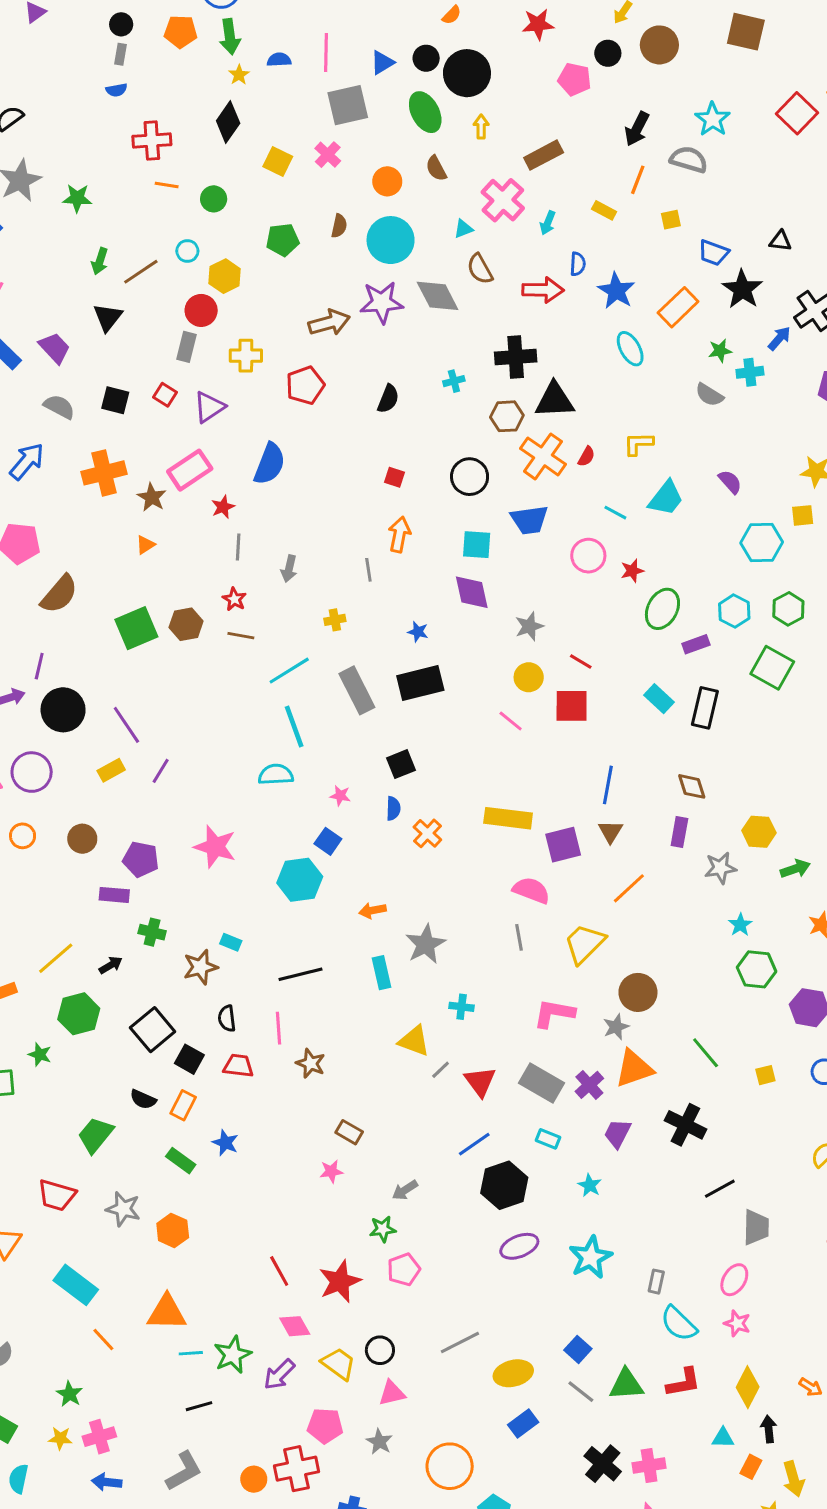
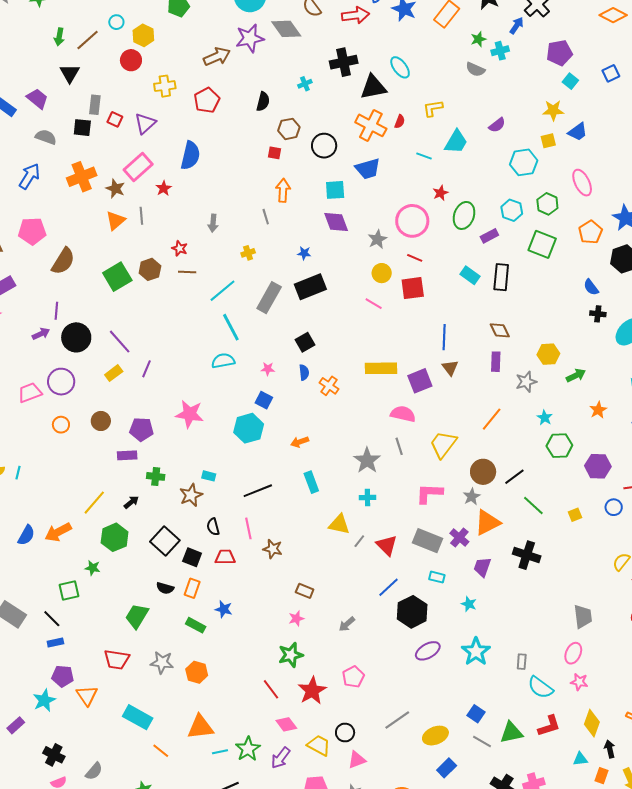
gray rectangle: (186, 347) -> (95, 105), moved
cyan ellipse: (630, 349) -> (400, 67), moved
brown hexagon: (507, 416) -> (289, 129), moved
purple semicircle: (730, 482) -> (497, 125), turned 102
orange triangle: (145, 545) -> (116, 221), size x1.5
gray line: (238, 547) -> (141, 216), moved
pink circle: (588, 556) -> (412, 221), moved, size x1.4
gray rectangle: (357, 690) -> (269, 298), turned 64
orange line: (629, 888) -> (492, 419), moved
gray star: (426, 944) -> (367, 460), moved
black line: (720, 1189) -> (514, 477), moved
green star: (383, 1229) -> (291, 655), moved, size x1.4

